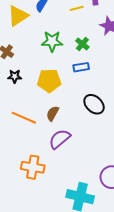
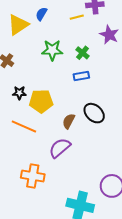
black star: (15, 76) -> (19, 93), moved
yellow pentagon: (49, 81) -> (41, 101), moved
brown semicircle: (53, 113) -> (69, 121), moved

